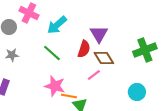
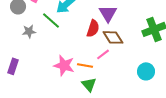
green line: (52, 53) -> (51, 20), moved
gray star: (12, 55) -> (29, 31), moved
orange line: (69, 96) -> (85, 65), moved

